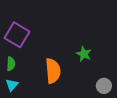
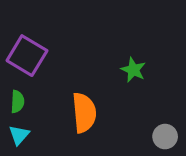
green star: (84, 54) -> (133, 70), moved

